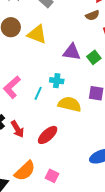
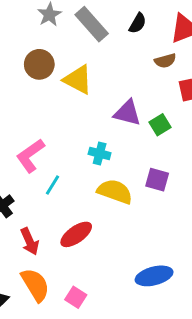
cyan line: (38, 93) -> (53, 185), moved
red arrow: (17, 129) -> (30, 241), moved
orange semicircle: (25, 171) -> (35, 285), turned -85

